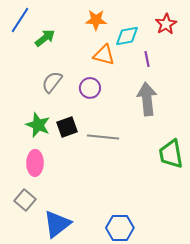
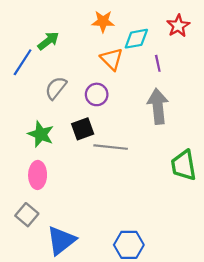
blue line: (20, 20) -> (23, 62), moved
orange triangle: (104, 55) -> (112, 59), turned 30
black square: (67, 127) -> (83, 129), moved

